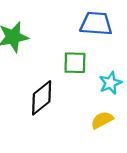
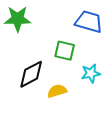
yellow semicircle: (102, 120) -> (57, 91), moved

